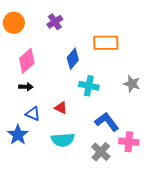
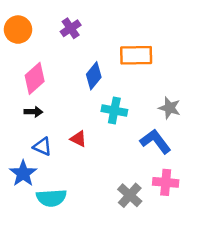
blue L-shape: (107, 122) -> (155, 141), moved
cyan semicircle: (63, 140) -> (51, 198), moved

